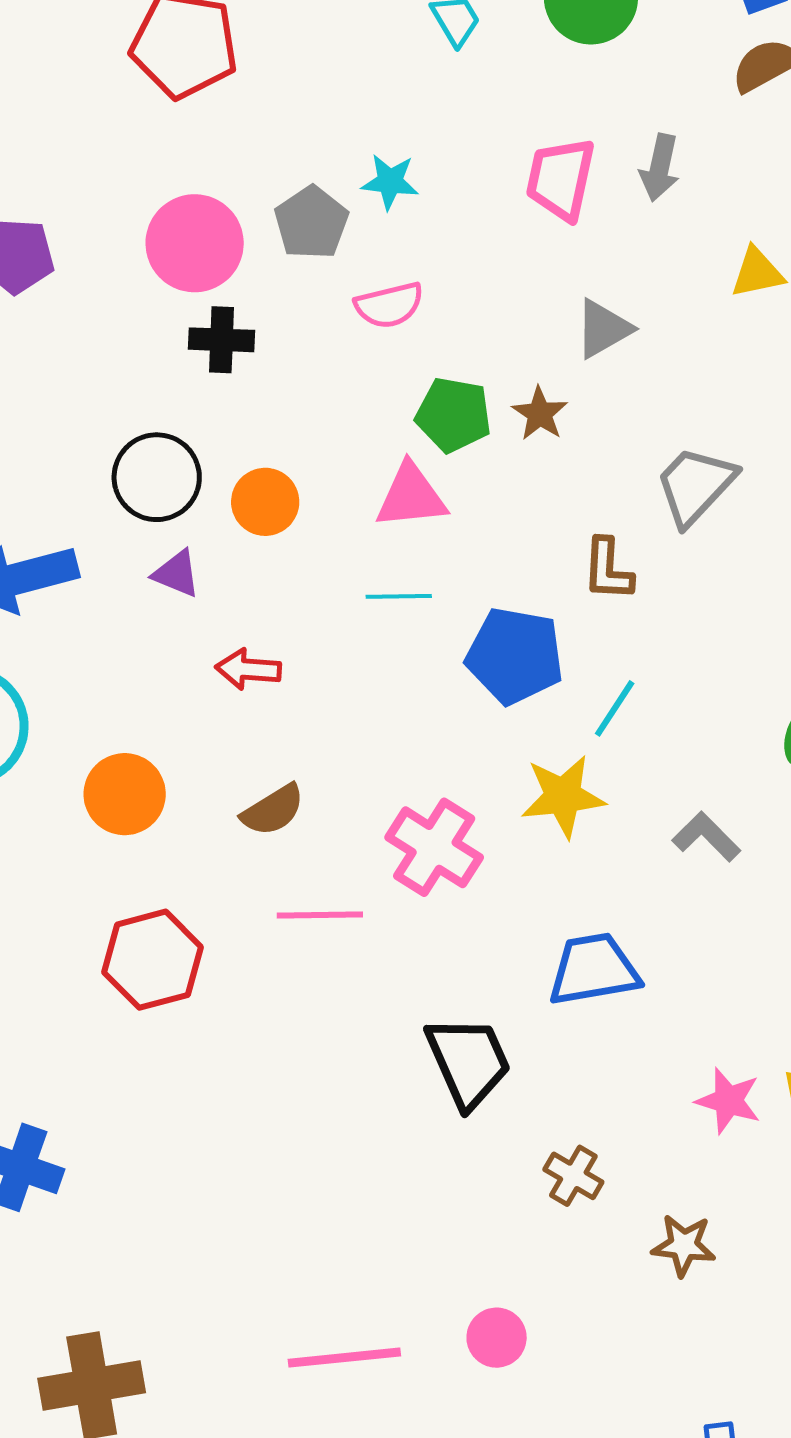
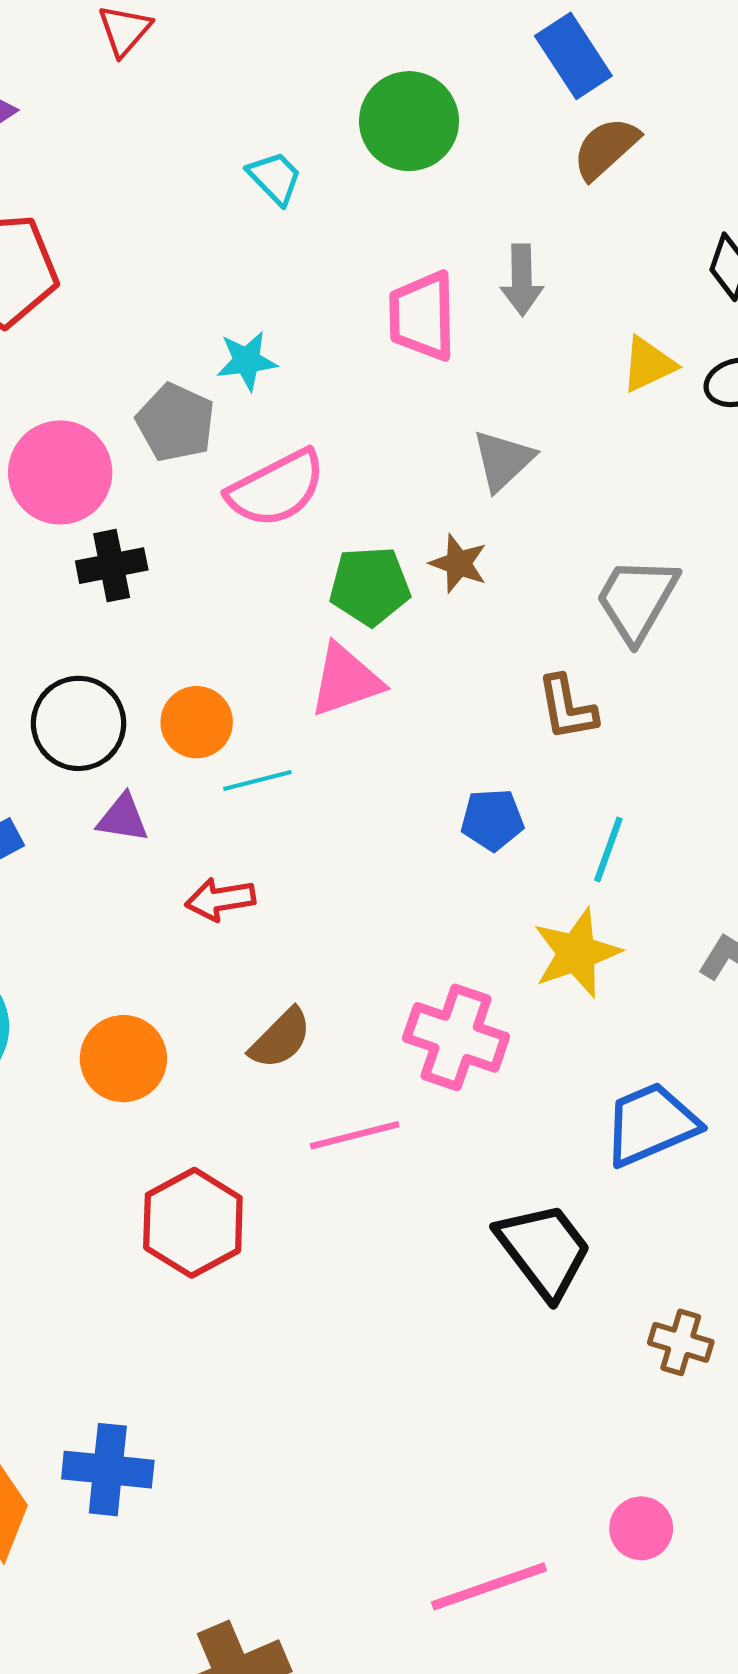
pink semicircle: (389, 305) -> (276, 489), size x1.4
cyan line: (399, 596) -> (257, 781), moved
blue pentagon: (515, 656) -> (492, 820), size x0.6

